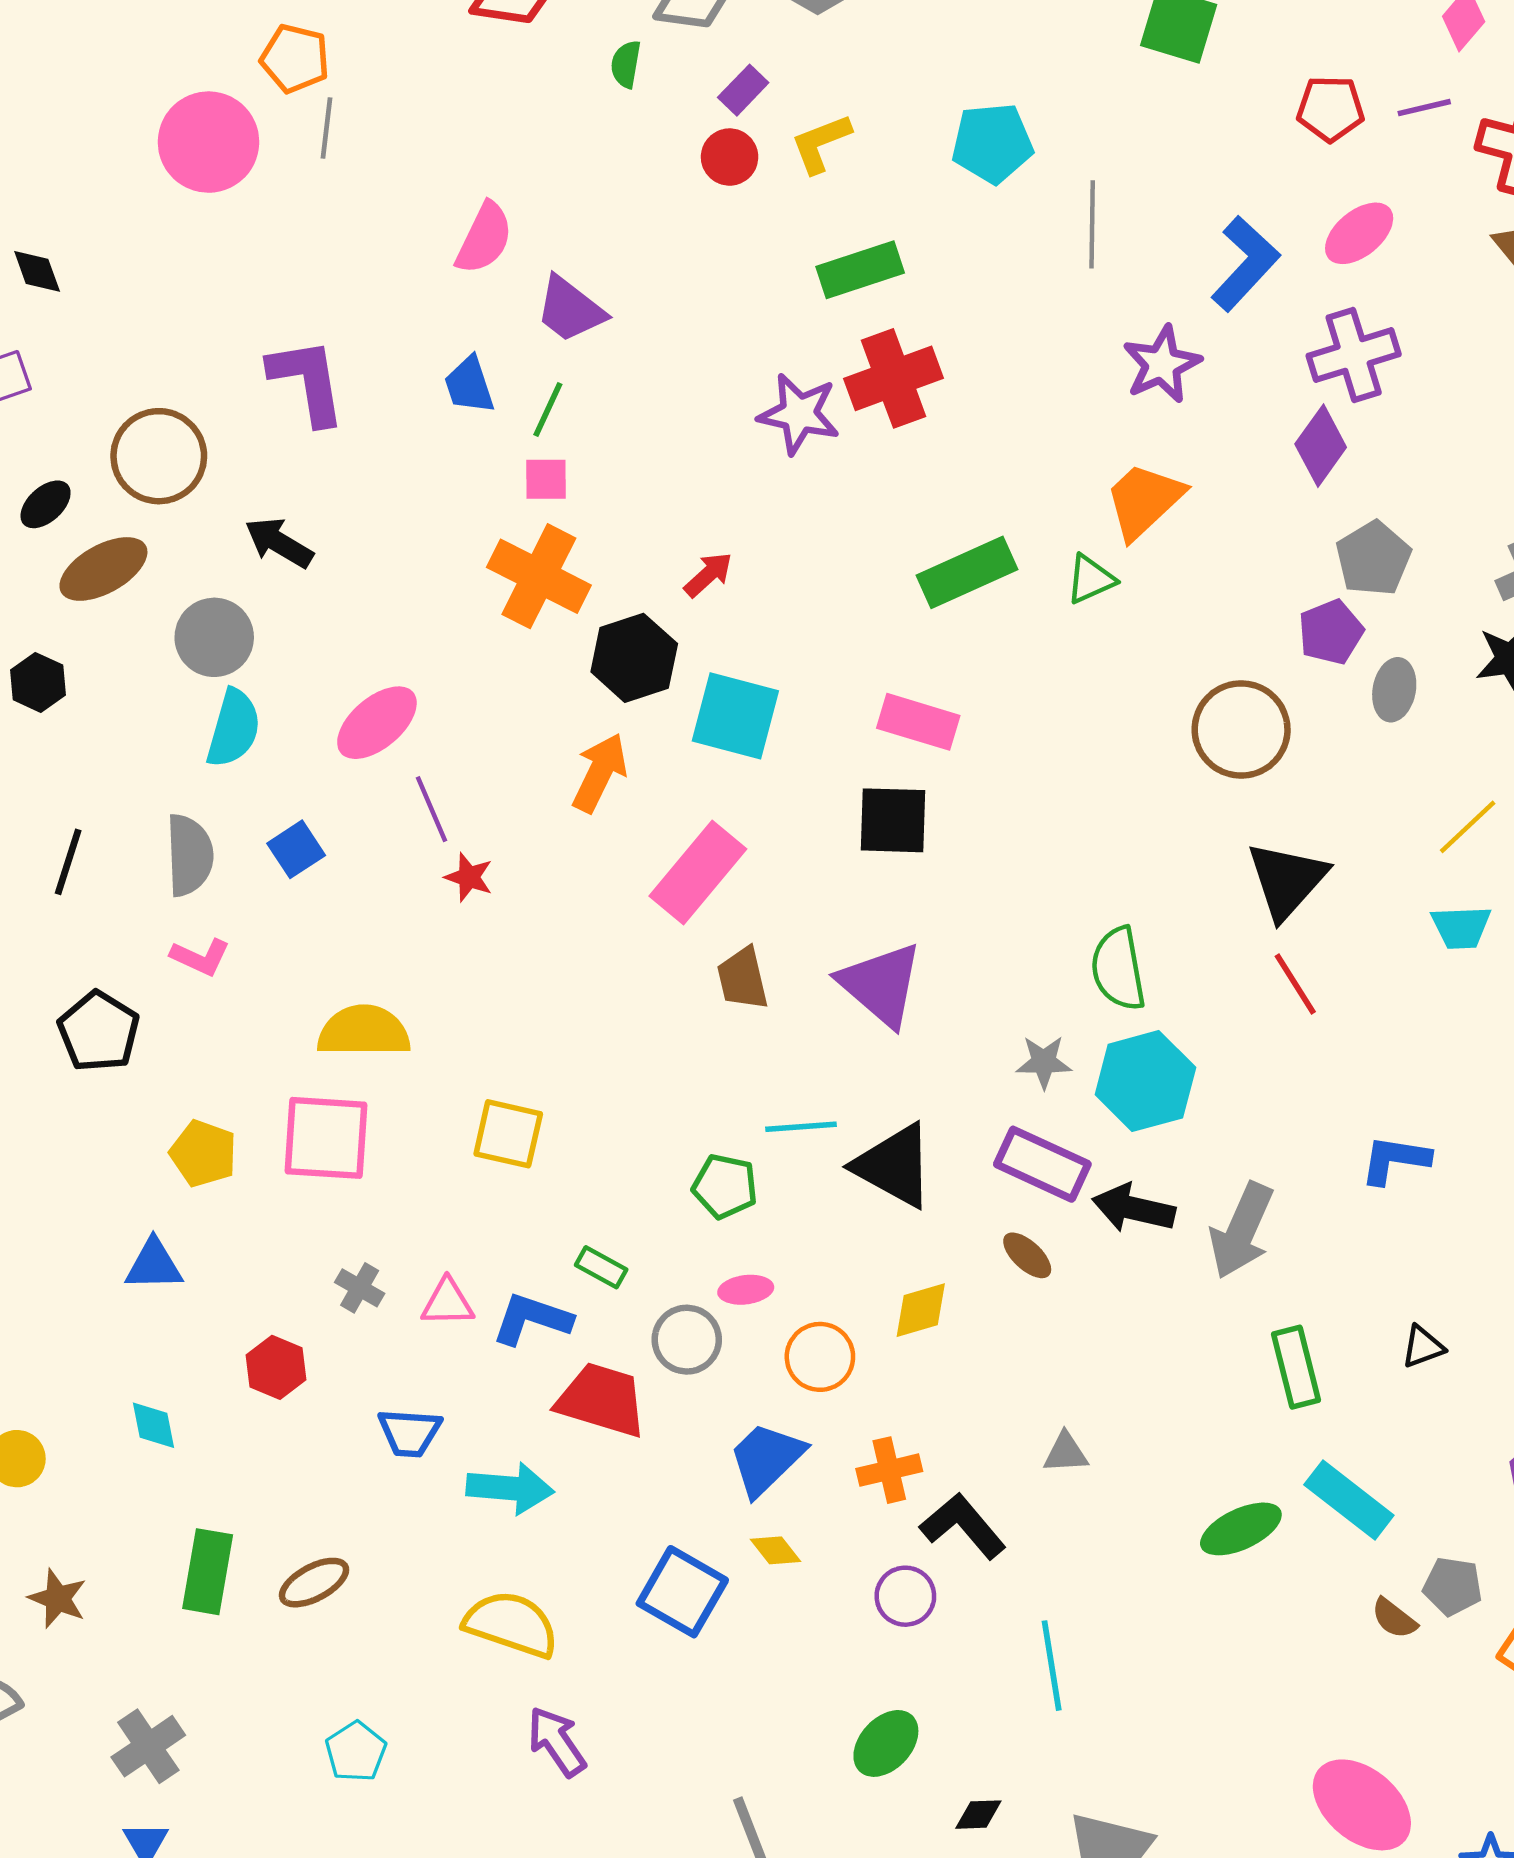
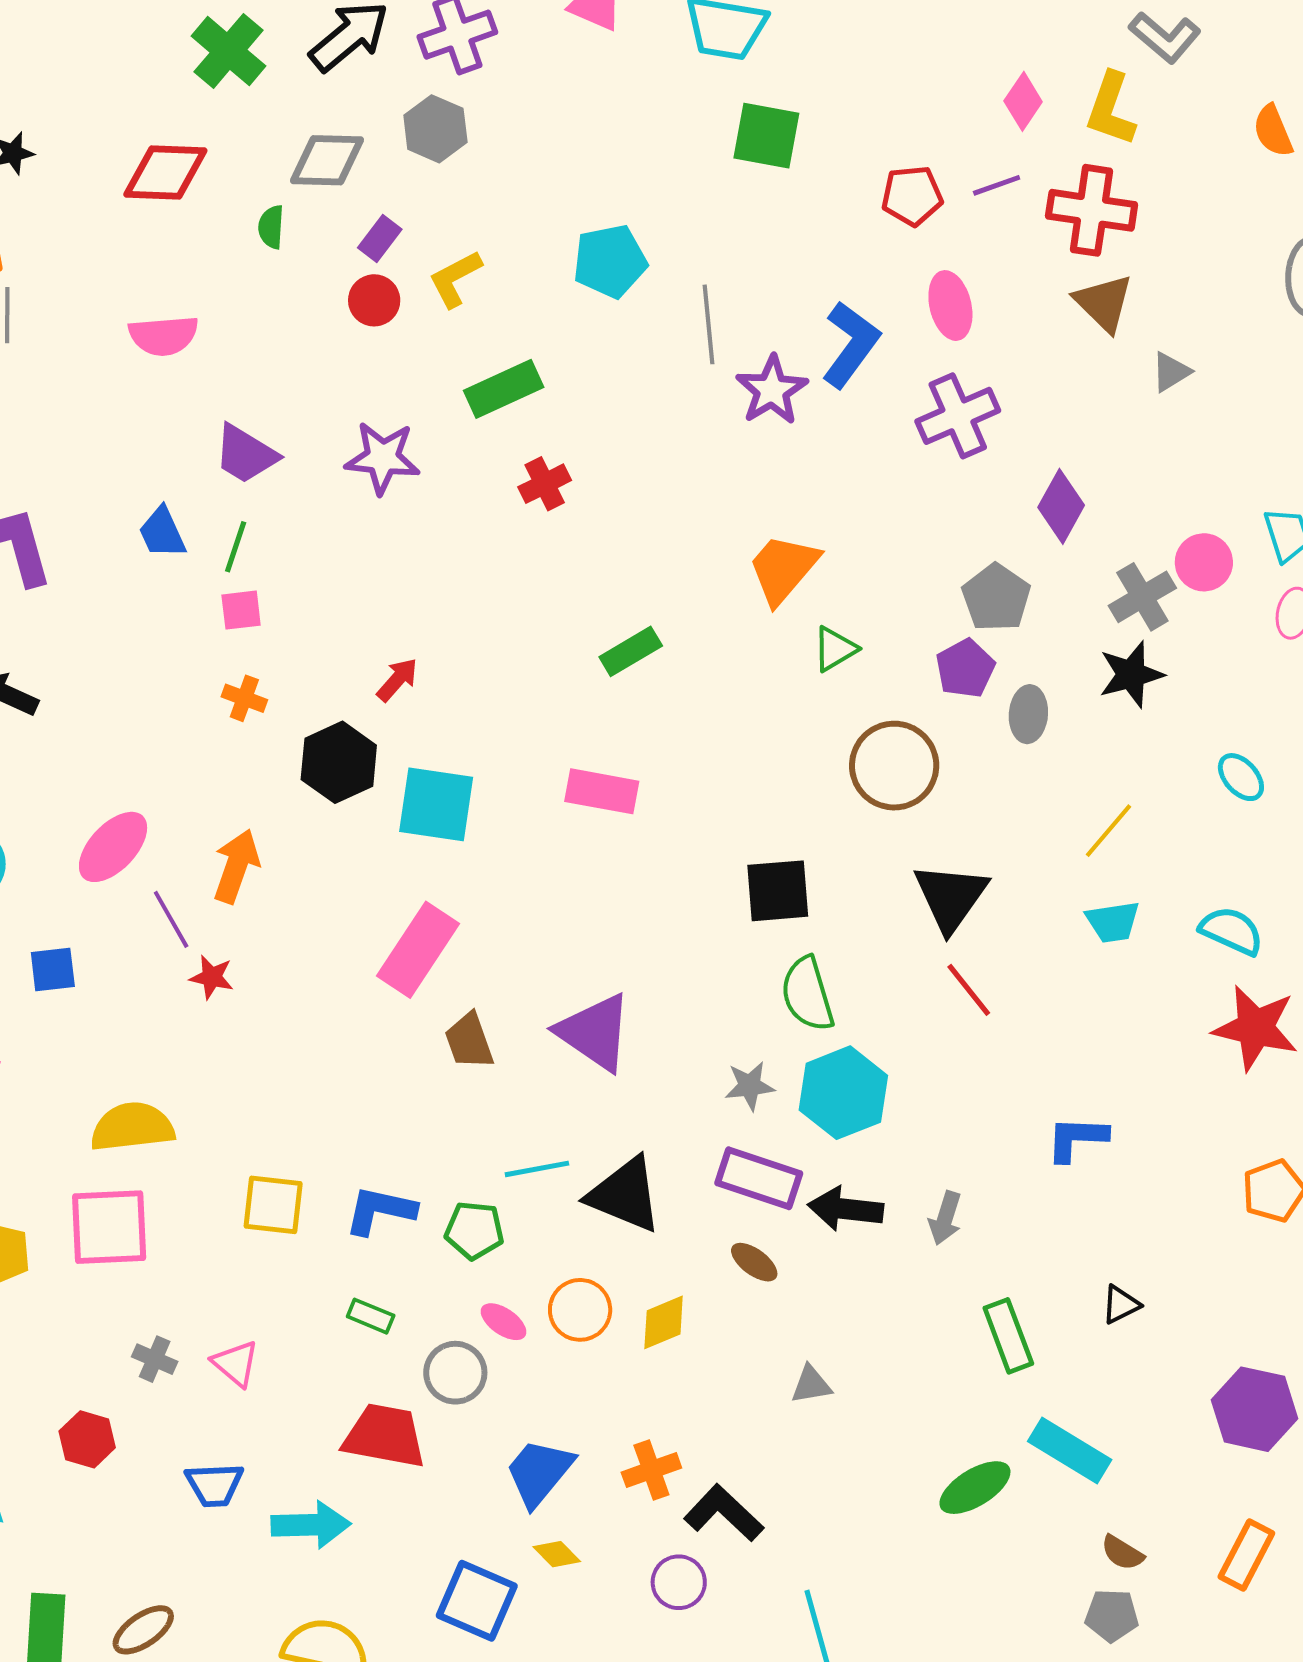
pink ellipse: (1359, 233) -> (950, 306), turned -58
pink semicircle: (484, 238) -> (163, 336), moved, turned 66
purple star: (1162, 364) -> (772, 390), moved
red cross: (893, 378) -> (545, 484), size x0.6
purple star: (799, 414) -> (383, 458), moved
purple diamond: (1321, 446) -> (1061, 506), moved
green rectangle: (967, 572) -> (631, 651), size x0.7
orange cross: (539, 576) -> (244, 698), size x0.5
green triangle: (1091, 579) -> (835, 649), moved
orange arrow: (600, 773) -> (236, 866), moved
black square: (893, 820) -> (778, 891), moved
blue square: (296, 849) -> (53, 970), turned 33
gray arrow: (1241, 1231) -> (945, 1218), size x0.6
pink ellipse: (746, 1290) -> (503, 1322), turned 48
pink triangle: (448, 1303) -> (236, 1363), turned 48
blue L-shape: (532, 1319) -> (380, 1210), moved
orange circle: (820, 1357) -> (580, 1310), moved
gray triangle: (1066, 1453) -> (811, 1385), moved
gray pentagon: (1453, 1586) -> (1112, 1615), moved

